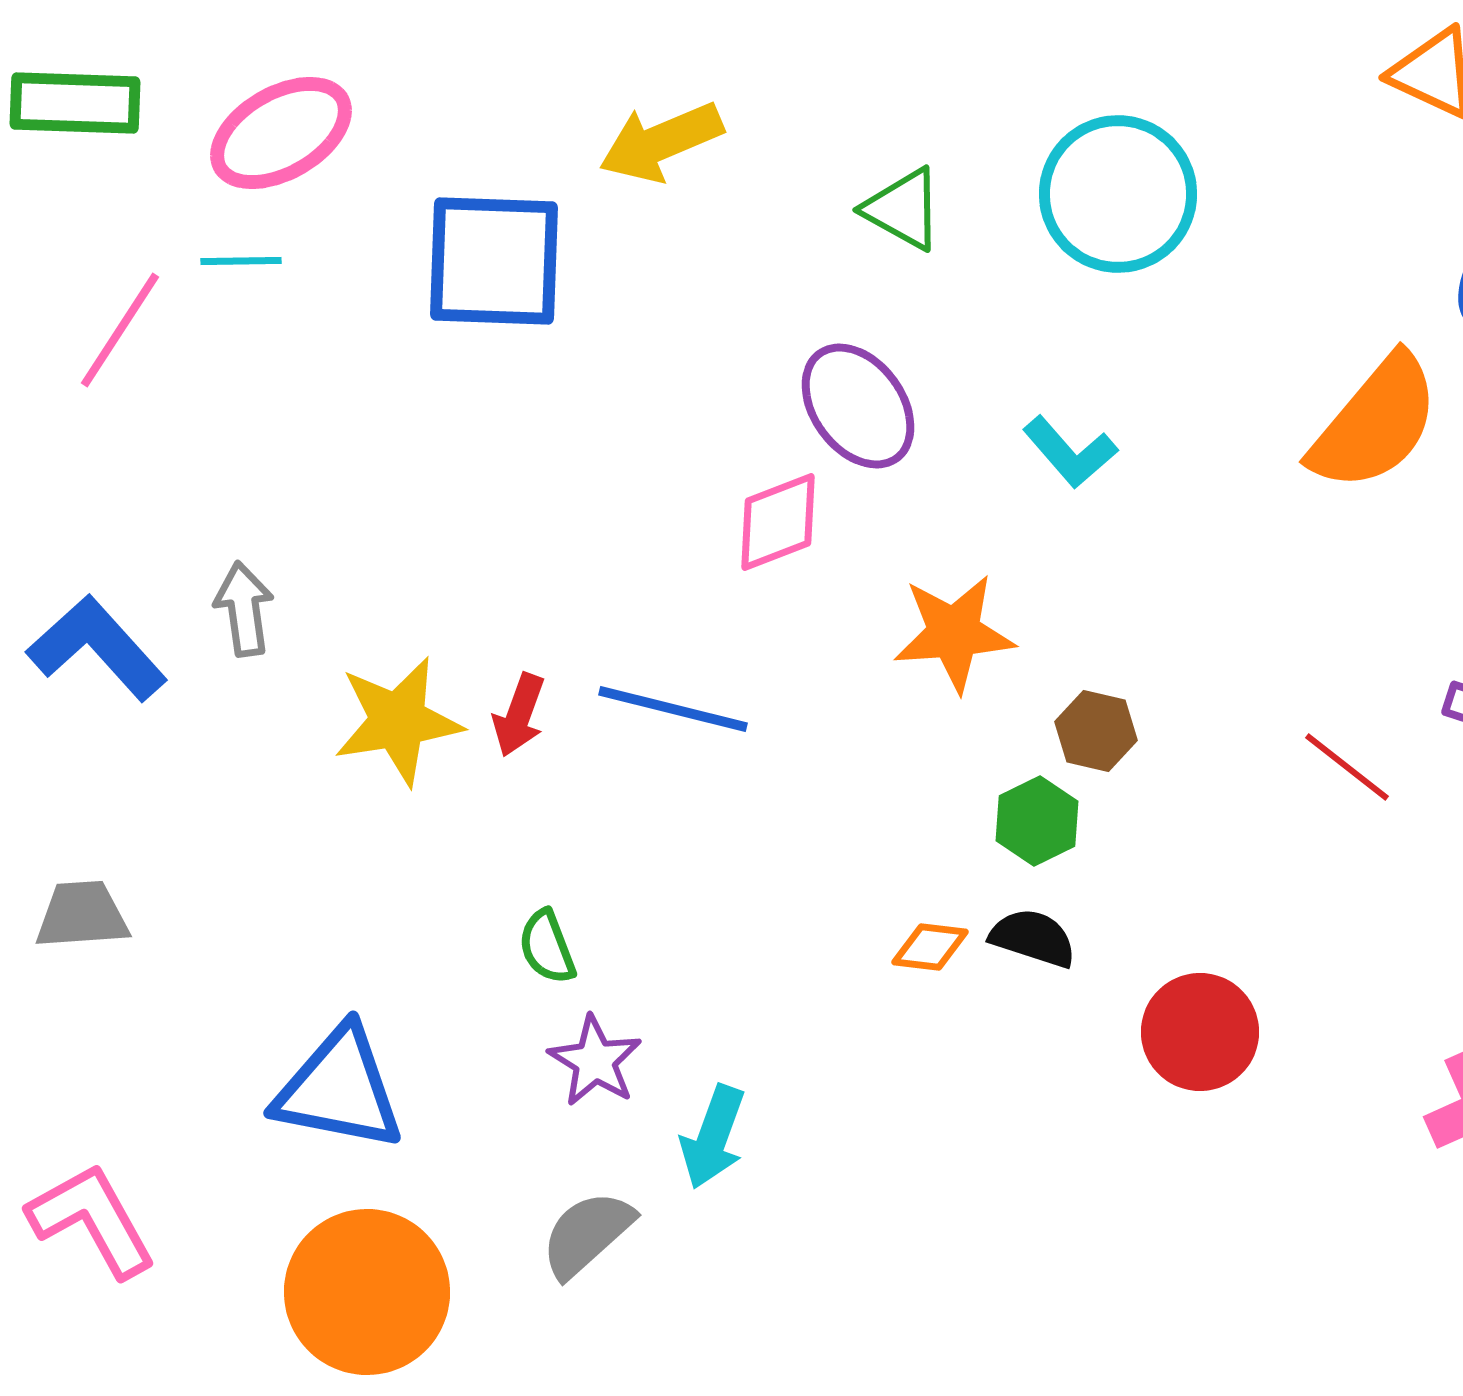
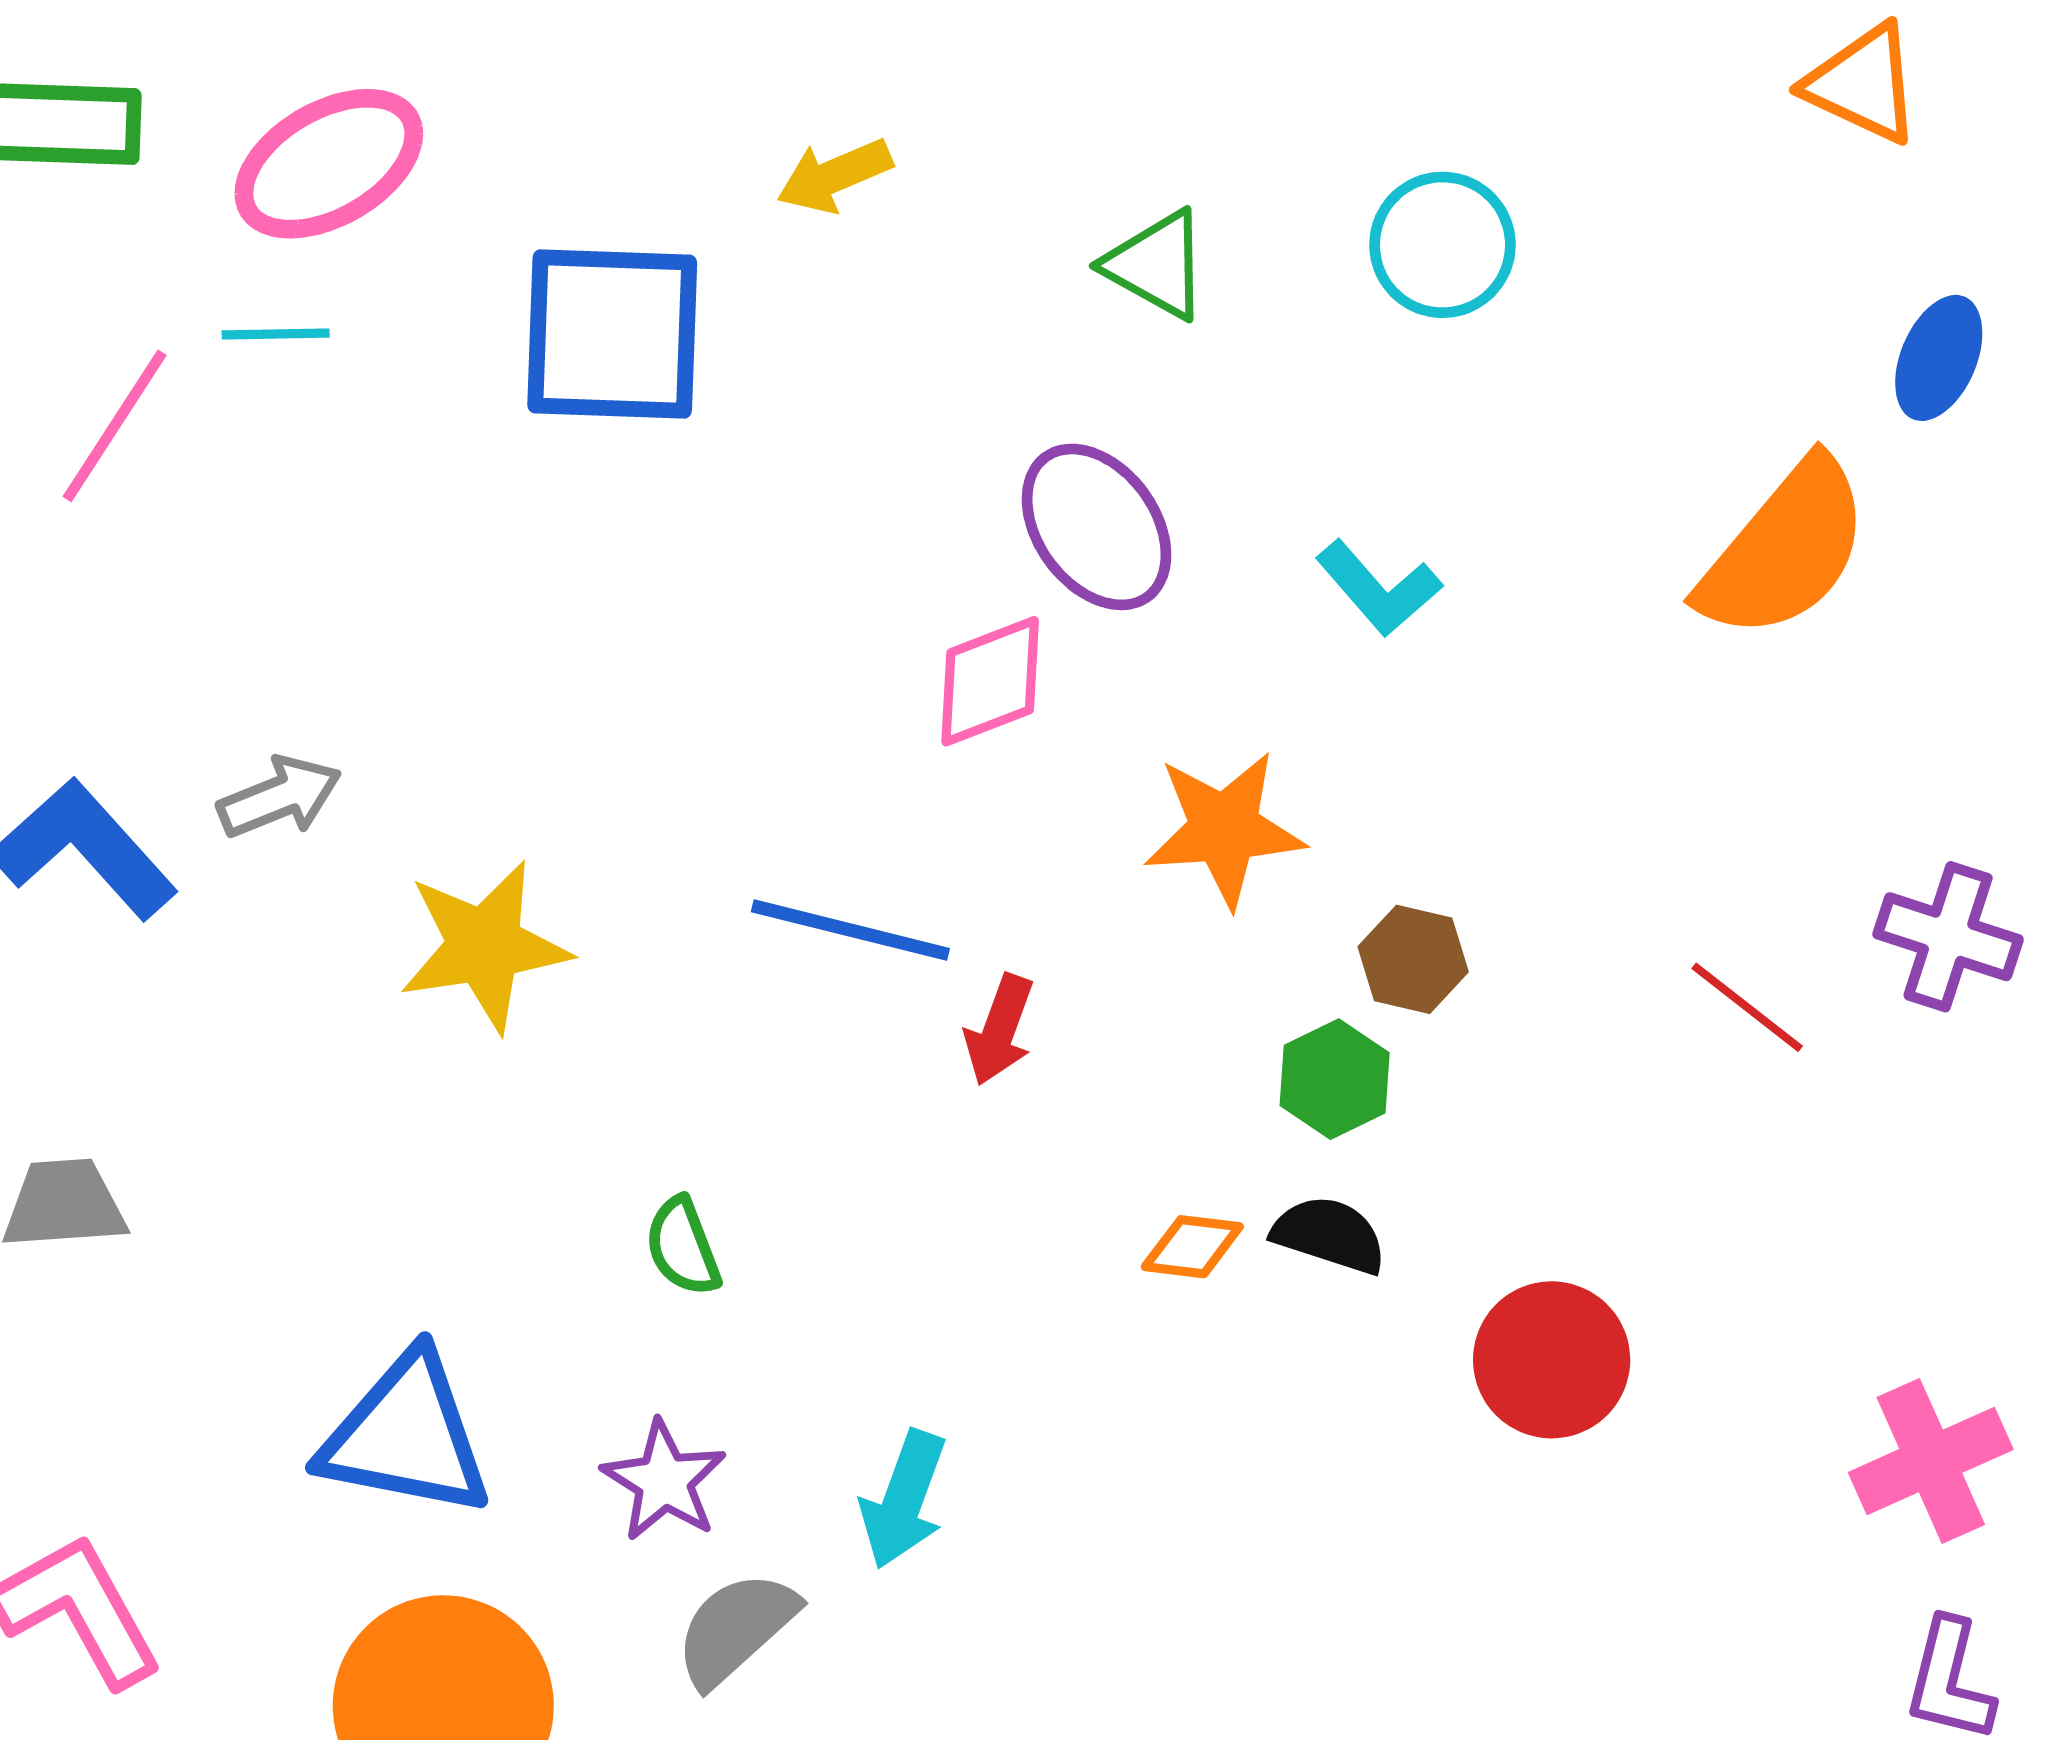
yellow arrow: (661, 142) -> (834, 176), size x0.7
cyan circle: (1118, 194) -> (1442, 245), size x0.7
gray arrow: (244, 609) -> (280, 797), turned 76
red arrow: (519, 715) -> (999, 1030), moved
purple star: (595, 1061) -> (664, 1481), moved

